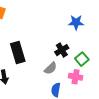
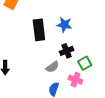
blue star: (76, 22) -> (64, 25), moved
black rectangle: (18, 52) -> (39, 30), moved

